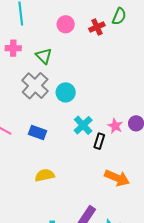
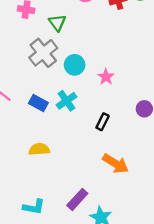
cyan cross: (83, 125) -> (66, 101), moved
pink star: (115, 126) -> (106, 77), moved

